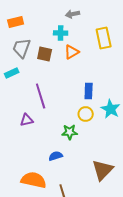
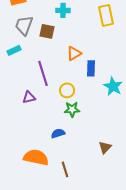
orange triangle: (72, 52) -> (74, 53), moved
yellow circle: (86, 114) -> (67, 90), moved
brown triangle: (103, 170) -> (105, 147), size x0.6

